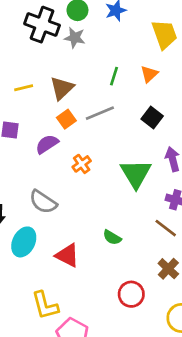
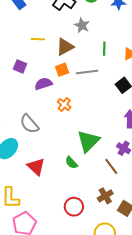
gray star: (75, 38) -> (82, 25), moved
green line: (114, 76) -> (104, 49), turned -32
orange cross: (82, 164) -> (64, 105), turned -32
green triangle: (136, 174) -> (88, 141), moved

